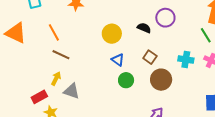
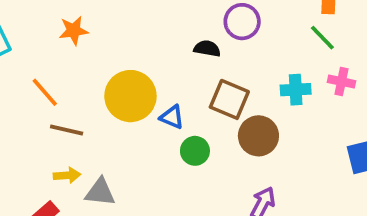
yellow circle: (112, 34) -> (130, 96), moved, size x1.4
brown square: (150, 57) -> (229, 99), size x1.5
yellow arrow: (56, 79) -> (67, 175), turned 72

